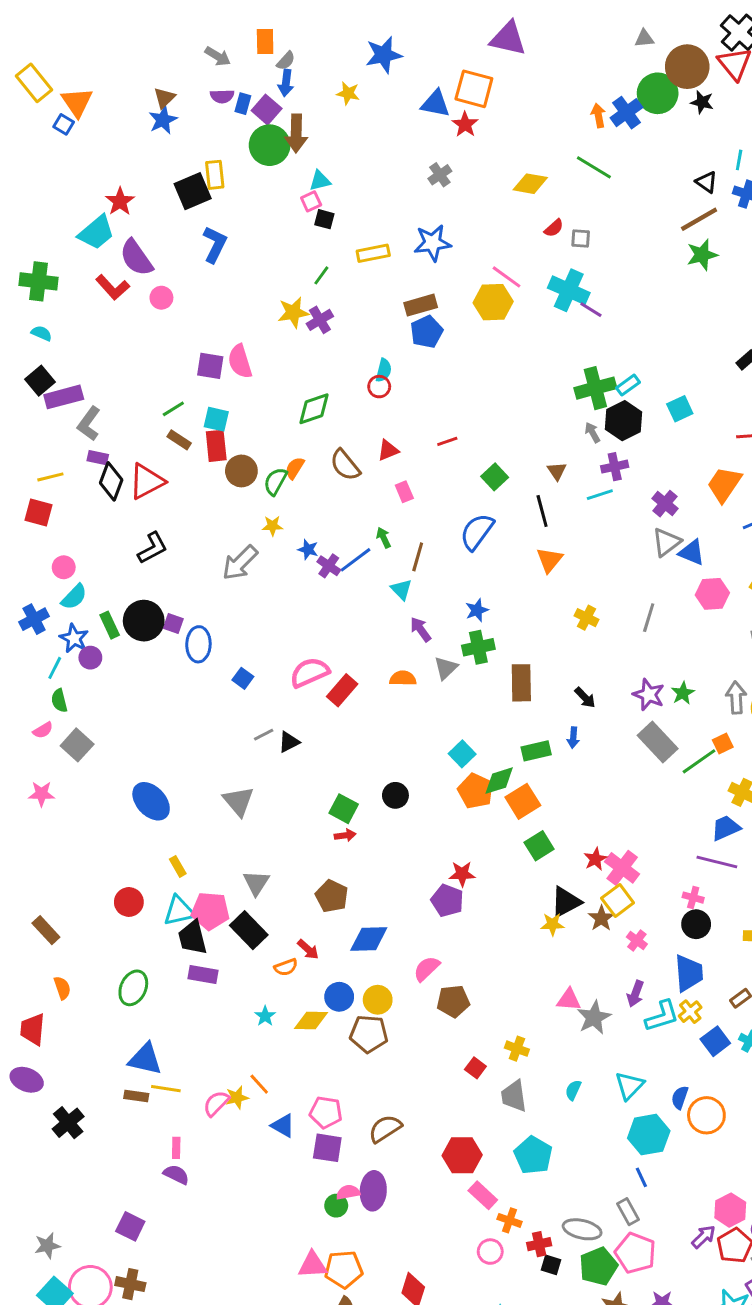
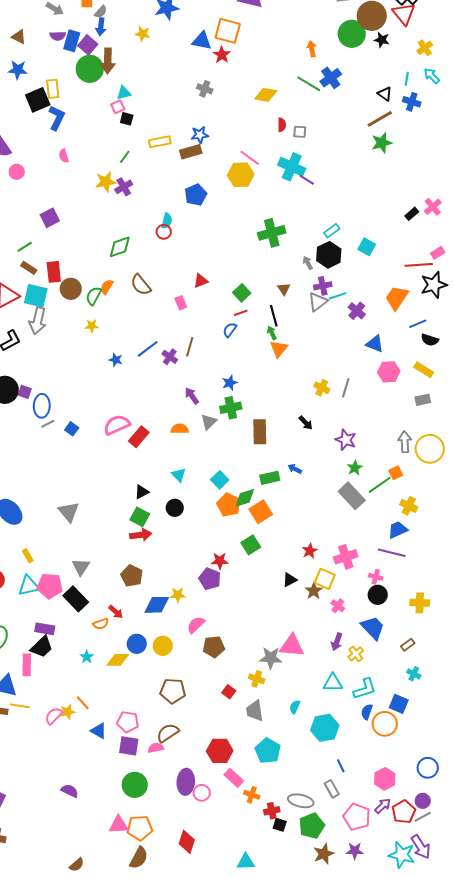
brown triangle: (164, 98) -> (19, 37), turned -49
blue rectangle: (243, 104) -> (72, 41), size x1.5
blue cross: (626, 113) -> (331, 78), moved
blue star: (163, 120) -> (18, 70), moved, turned 30
gray cross: (440, 175) -> (205, 89), turned -35
red semicircle: (554, 228) -> (282, 125), turned -48
blue star: (432, 243) -> (200, 135), size x0.7
blue L-shape: (215, 244) -> (57, 118), moved
brown rectangle: (421, 305) -> (191, 152), moved
pink semicircle: (240, 361) -> (64, 156), moved, size x0.6
purple square: (210, 366) -> (50, 218), turned -36
green cross: (595, 388) -> (272, 233), moved
cyan square: (680, 409) -> (367, 247), turned -36
cyan square: (216, 419) -> (36, 296), moved, size x1.4
red line: (447, 441) -> (241, 313), moved
red triangle: (388, 450) -> (201, 281), moved
cyan line: (600, 495) -> (338, 296), moved
blue semicircle: (477, 532) -> (230, 330), size x0.6
green arrow: (384, 538) -> (272, 333), moved
gray triangle: (666, 542) -> (318, 302), moved
blue star: (308, 549) -> (116, 360), moved
gray arrow: (240, 563) -> (38, 321), moved, turned -32
purple cross: (329, 566) -> (170, 357), moved
cyan triangle: (401, 589) -> (179, 475), moved
yellow cross: (587, 618) -> (322, 388), moved
green star: (683, 693) -> (355, 468), moved
black arrow: (585, 698) -> (306, 423), moved
gray line: (264, 735) -> (48, 424), moved
blue arrow: (573, 738) -> (295, 469), turned 112
black triangle: (289, 742) -> (142, 492), moved
gray rectangle: (658, 742) -> (352, 496), moved
red arrow: (345, 835) -> (141, 535), size x1.5
green square: (539, 846) -> (251, 545), moved
pink cross: (622, 868) -> (346, 557), moved, turned 35
yellow square: (618, 901) -> (325, 579), turned -30
black triangle: (566, 902) -> (290, 580), size x0.7
yellow star: (552, 924) -> (178, 595), moved
black trapezoid: (193, 938) -> (42, 647), moved, turned -120
blue trapezoid: (689, 973) -> (373, 628), turned -40
pink triangle: (569, 1000) -> (292, 646), size x1.5
yellow cross: (690, 1012) -> (356, 654), moved
cyan L-shape: (662, 1016) -> (365, 689), moved
gray star: (594, 1018) -> (271, 658), moved, turned 30
brown pentagon: (369, 1034) -> (173, 691), moved
blue square: (715, 1041) -> (399, 704), moved, turned -30
cyan triangle: (629, 1086) -> (333, 683), moved, turned 45
cyan hexagon: (649, 1135) -> (325, 728), moved
pink rectangle: (176, 1148) -> (27, 665), moved, size x1.5
purple semicircle: (176, 1175) -> (70, 791), moved
purple ellipse: (373, 1191) -> (186, 782), moved
pink semicircle: (348, 1192) -> (156, 748), moved
green circle: (336, 1206) -> (135, 785), size x1.6
pink hexagon: (730, 1210) -> (385, 779), moved
pink circle: (490, 1252) -> (202, 793), moved
pink pentagon: (635, 1253) -> (357, 817), moved

